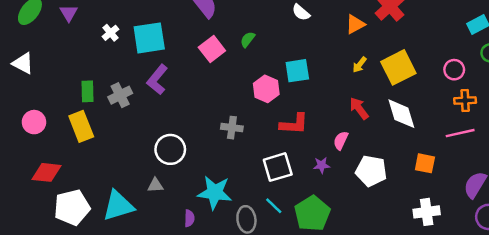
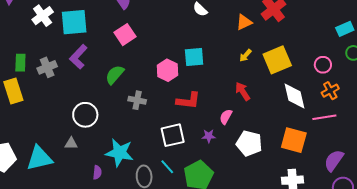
white cross: (111, 33) -> (43, 16), size x1.5
green semicircle: (248, 39) -> (115, 75), moved, size x1.5
orange cross: (465, 100) -> (330, 91), turned -30
white diamond: (401, 114) -> (294, 96), moved
orange square: (425, 163) -> (294, 140), size x1.5

